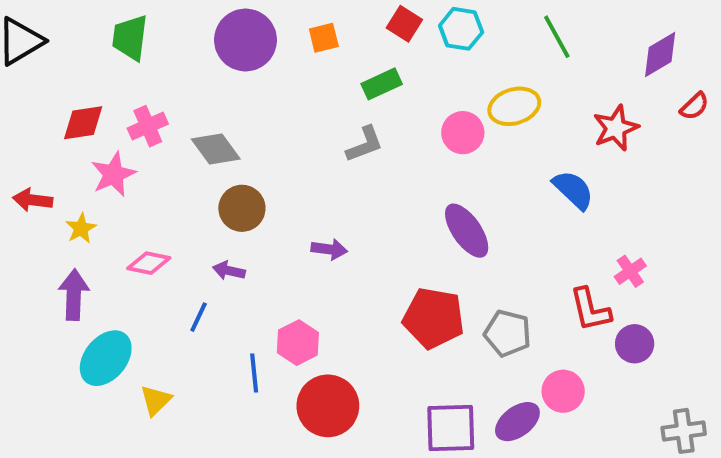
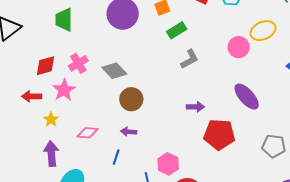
green rectangle: (382, 84) -> (177, 30), moved
red arrow: (33, 200) -> (32, 96), moved
purple arrow: (329, 249) -> (195, 107), moved
red pentagon: (433, 318) -> (219, 135), moved

